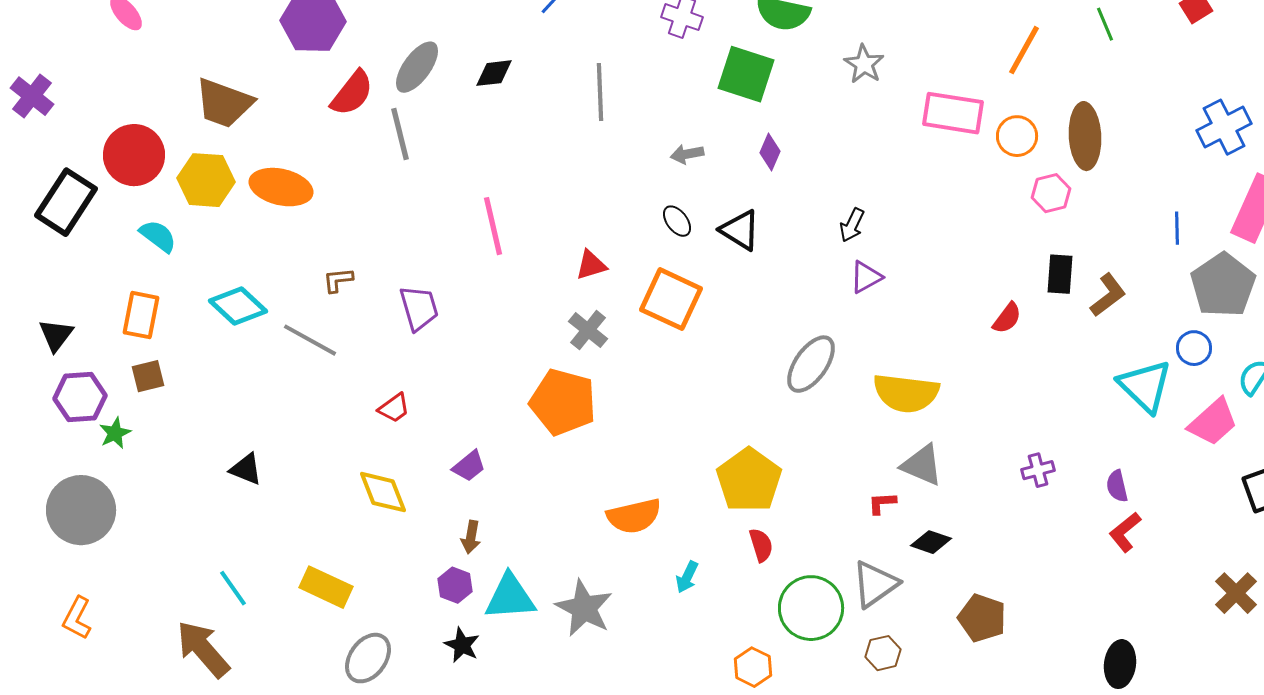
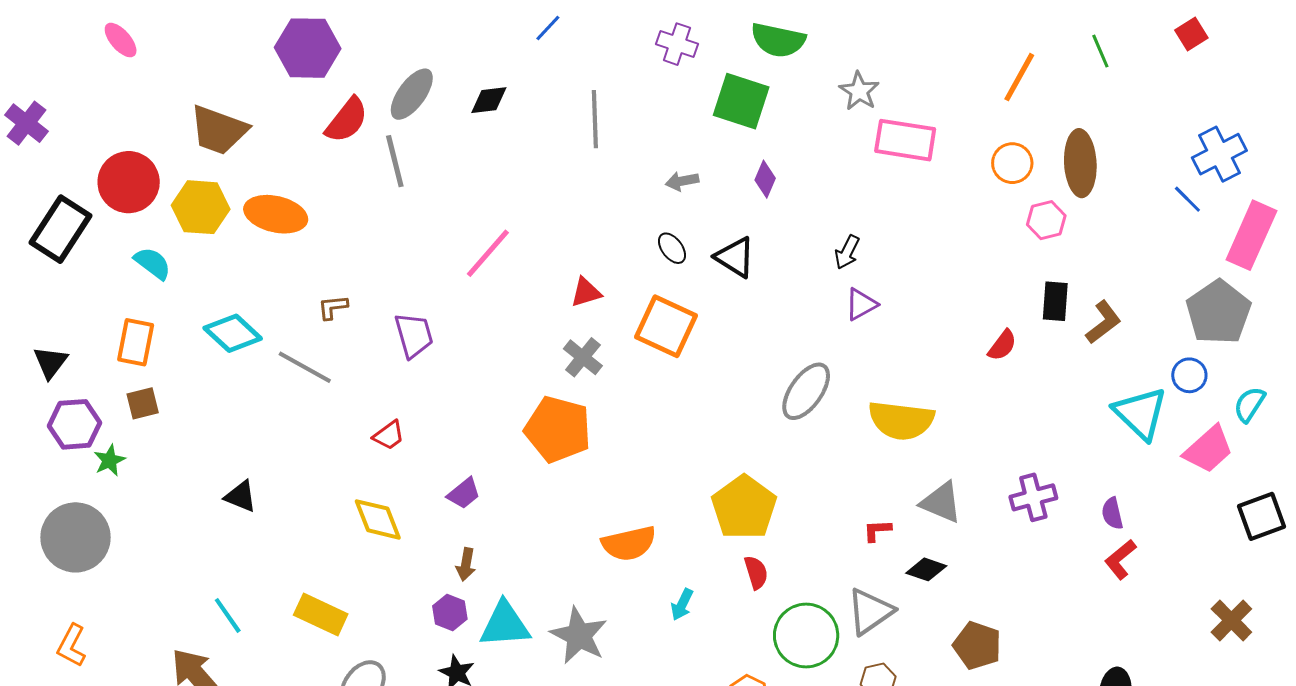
pink rectangle: (953, 113) -> (905, 140), moved
pink line: (493, 226) -> (488, 253), turned 54
blue line: (1177, 228) -> (1187, 199), moved, turned -44
gray triangle: (922, 465) -> (941, 502), moved
purple cross: (1038, 470) -> (1033, 497), size x1.4

